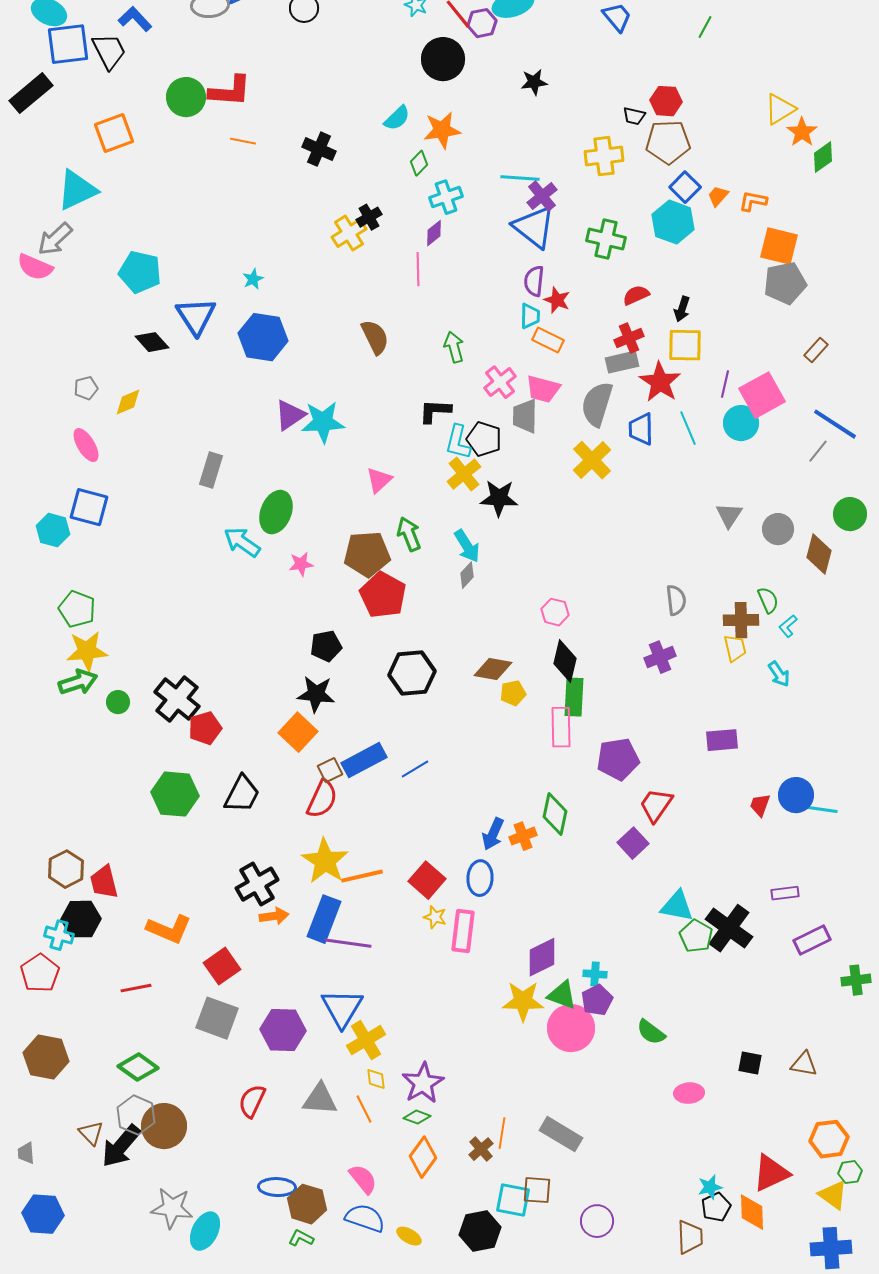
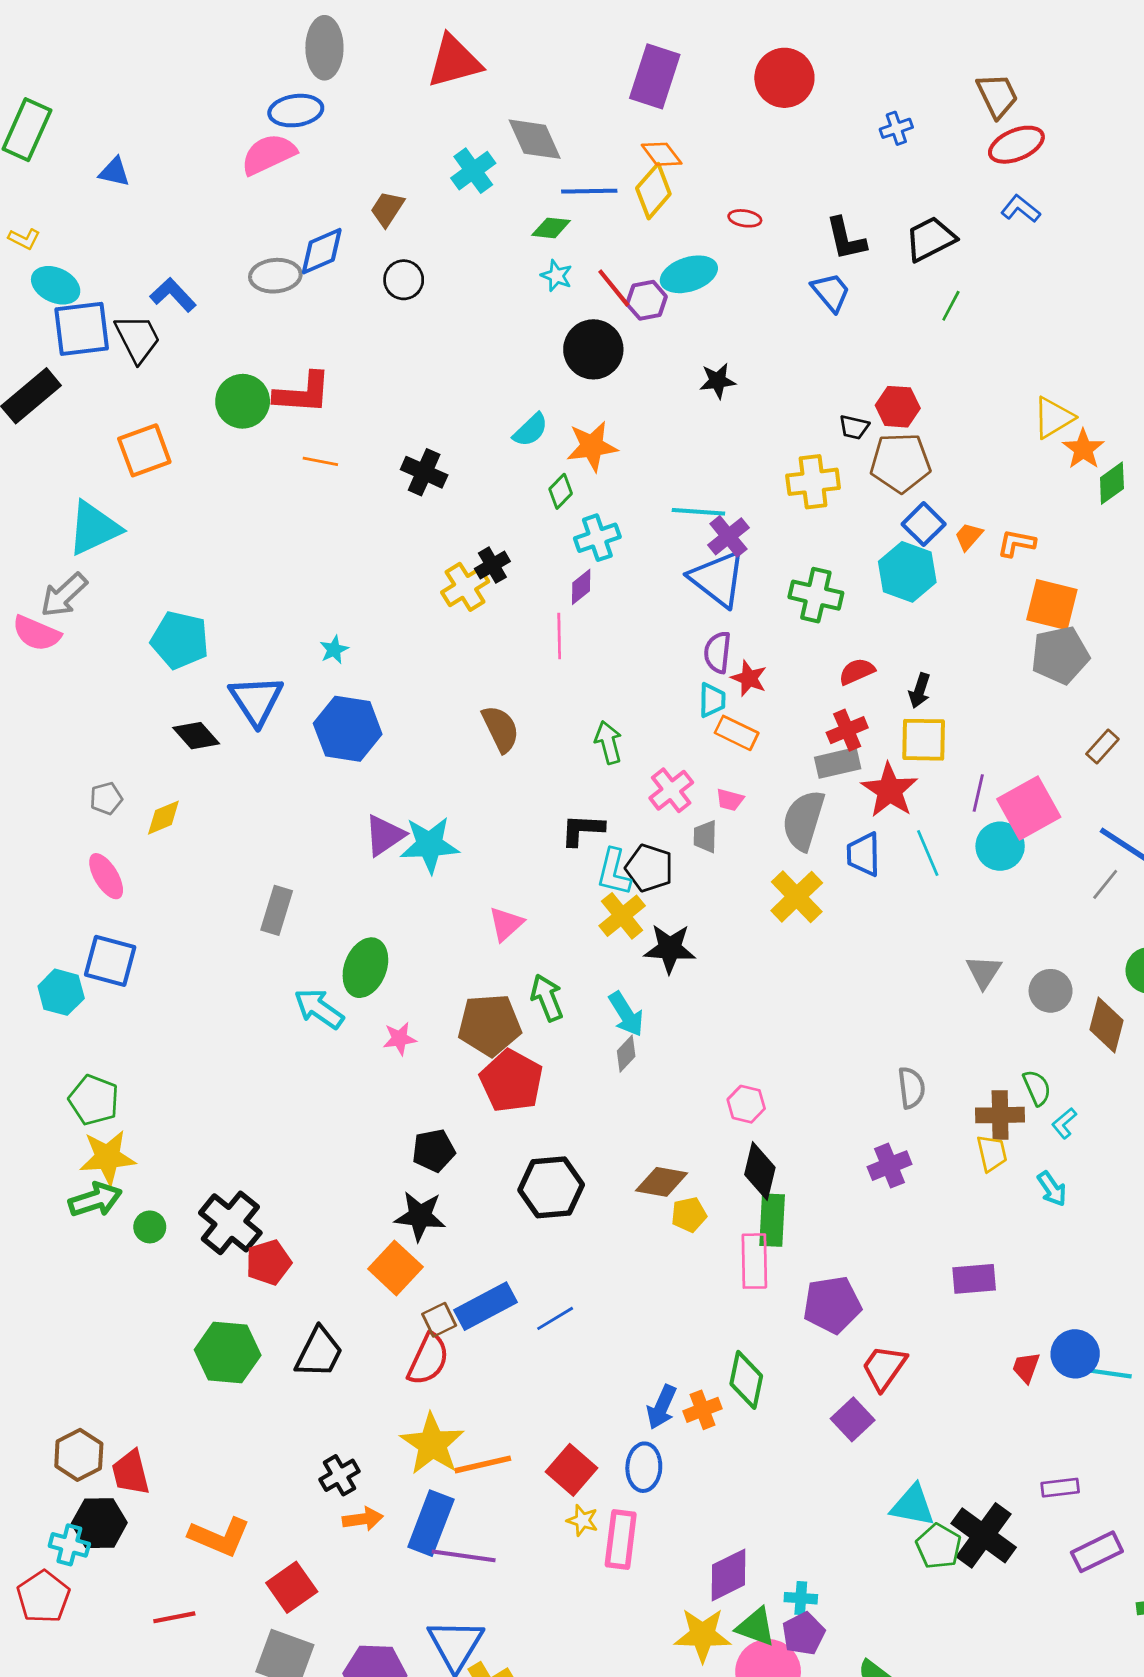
pink trapezoid: (543, 389) -> (730, 800), size x0.6
gray trapezoid: (525, 416) -> (705, 837), size x0.7
black cross: (257, 884) -> (339, 1475), size x0.7

